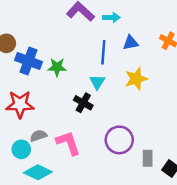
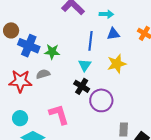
cyan arrow: (111, 17) -> (106, 14), moved
black cross: (83, 103) -> (82, 86), moved
gray semicircle: (38, 136) -> (43, 74), moved
purple circle: (119, 140) -> (101, 100), moved

